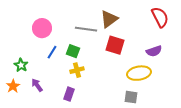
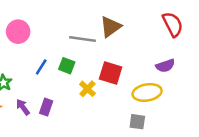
pink circle: (42, 28) -> (18, 32), moved
red square: (115, 45) -> (111, 73), moved
yellow cross: (77, 70) -> (87, 89), moved, turned -32
purple rectangle: (69, 94) -> (46, 107), moved

